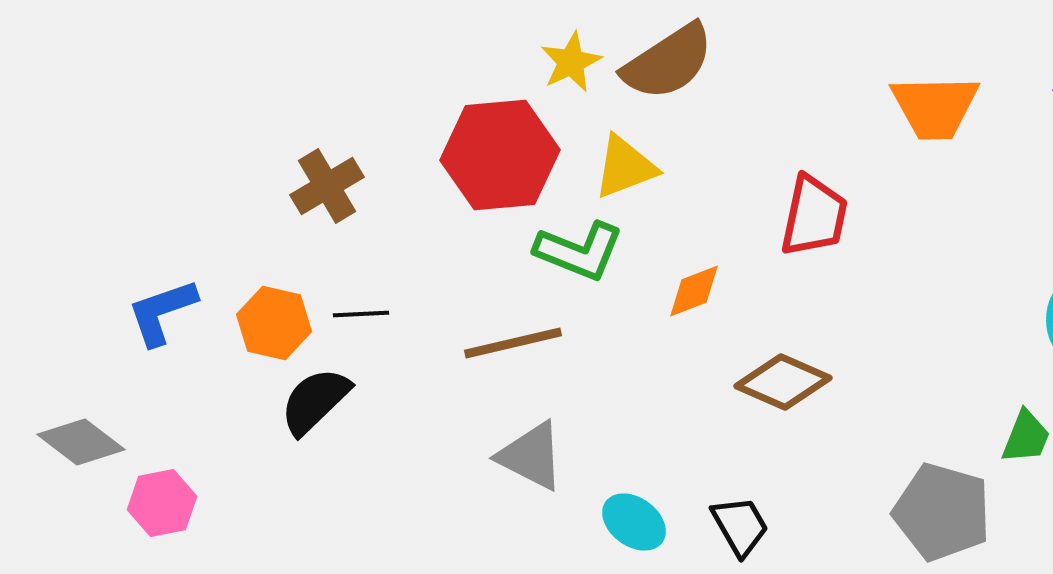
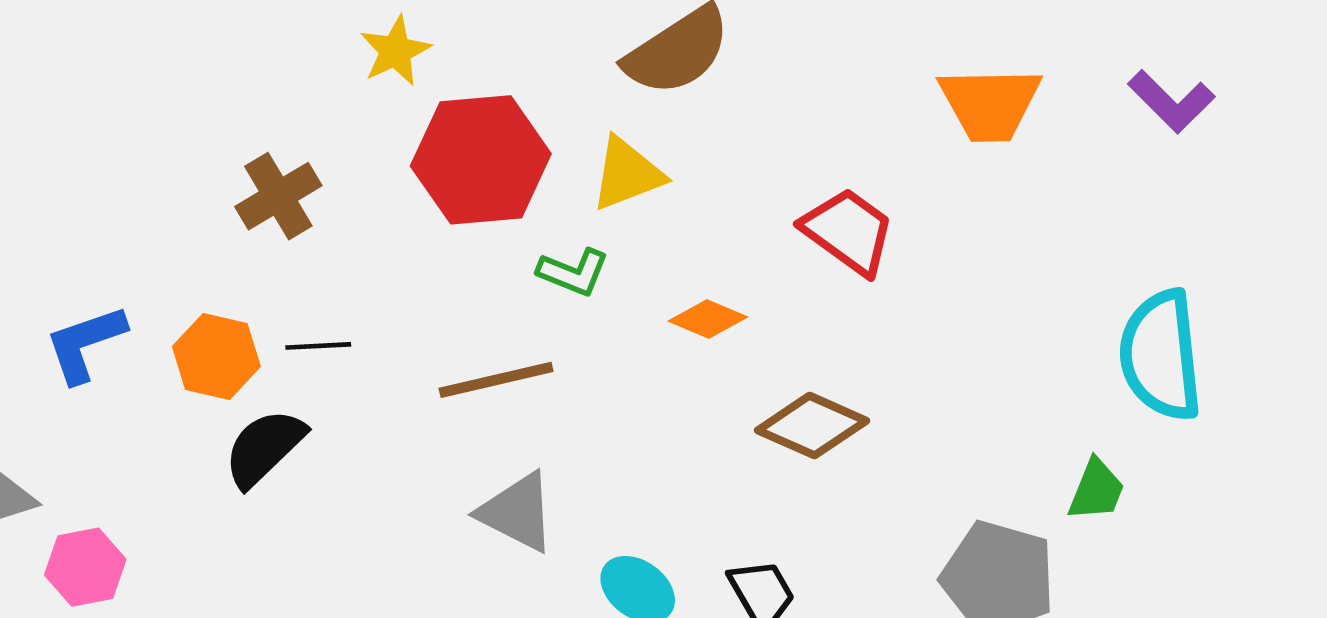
yellow star: (571, 62) -> (395, 51), moved
red trapezoid: (814, 216) -> (848, 231), turned -66
green L-shape: (579, 251) -> (573, 272), size x0.7
orange diamond: (694, 291) -> (708, 319), turned 44

